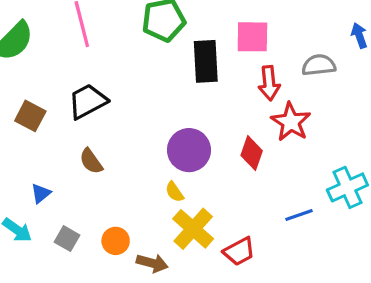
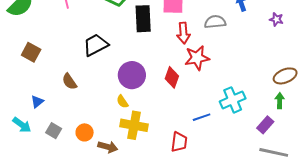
black trapezoid: (88, 101) -> (96, 45), moved
red star: (291, 122) -> (197, 58), turned 30
yellow cross: (193, 229) -> (134, 125), turned -32
red trapezoid: (239, 251) -> (179, 142), moved, turned -55

